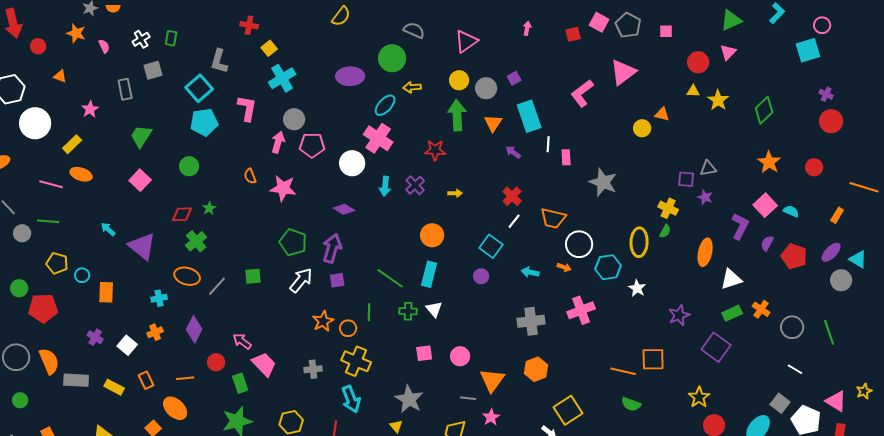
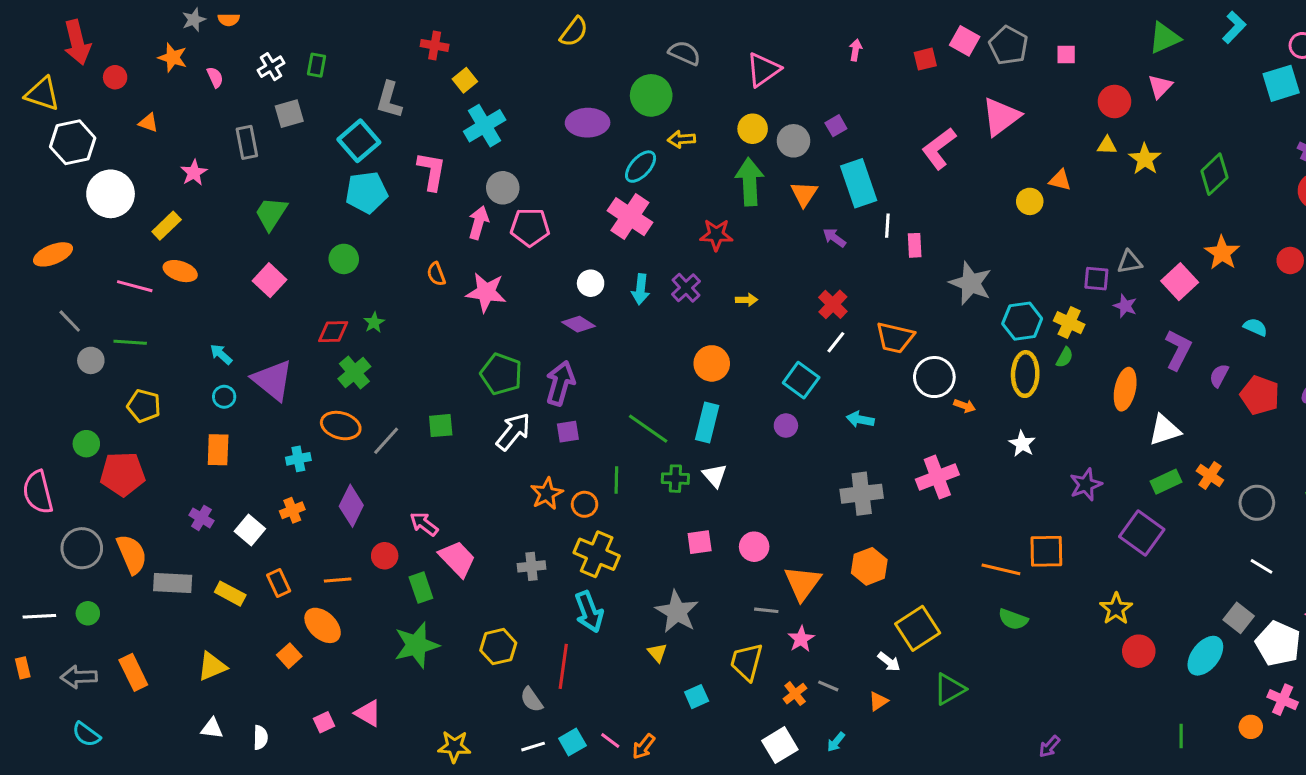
white circle: (352, 163) -> (591, 283), moved, size x0.7
pink square: (765, 205) -> (1180, 282), moved
orange arrow: (564, 267) -> (965, 406), moved
cyan hexagon: (608, 267) -> (1022, 321), moved
cyan circle: (82, 275) -> (224, 397), moved

